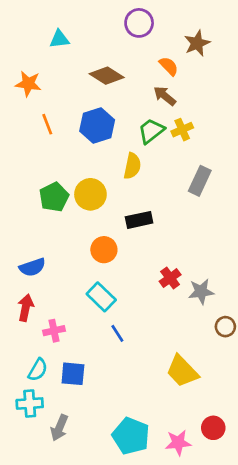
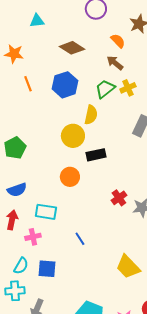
yellow circle: (90, 194) -> (73, 136), moved
green pentagon: (54, 197) -> (15, 148), moved
cyan rectangle: (101, 297) -> (46, 212), moved, turned -35

